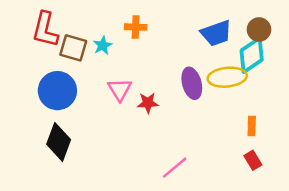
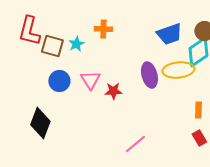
blue circle: (57, 91) -> (59, 81), moved, size x0.7

